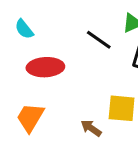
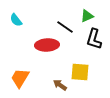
red ellipse: (45, 67) -> (47, 45), moved

